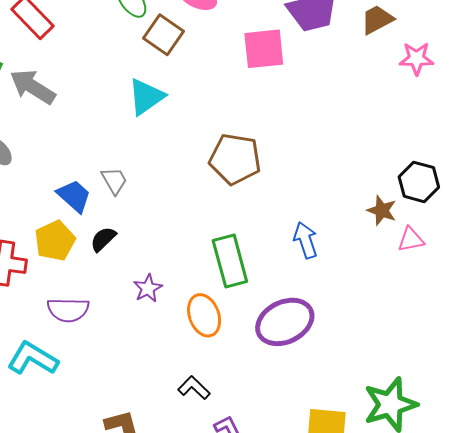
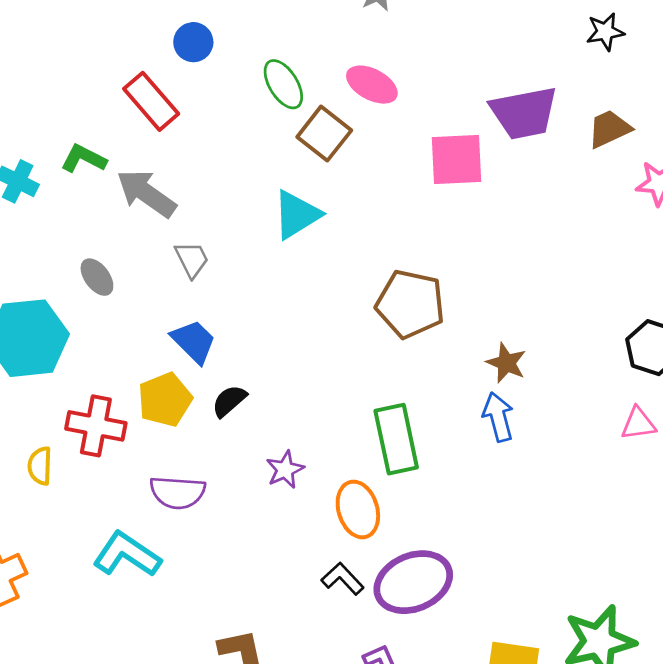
gray trapezoid: (114, 181) -> (192, 259), moved
brown star: (382, 210) -> (506, 363), moved
purple ellipse: (285, 322) -> (413, 582), moved
black L-shape: (194, 388) -> (343, 579), moved

